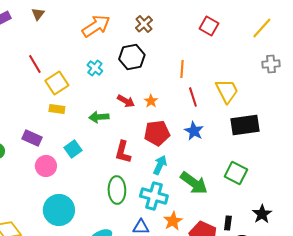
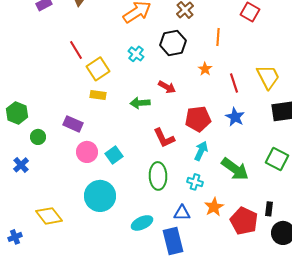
orange line: (182, 69) -> (218, 37), moved
orange star: (151, 101) -> (205, 69), moved
cyan square: (73, 149) -> (114, 155), moved
red L-shape: (123, 152) -> (164, 138), turned -40
cyan cross: (154, 196) -> (195, 182), size x0.6

